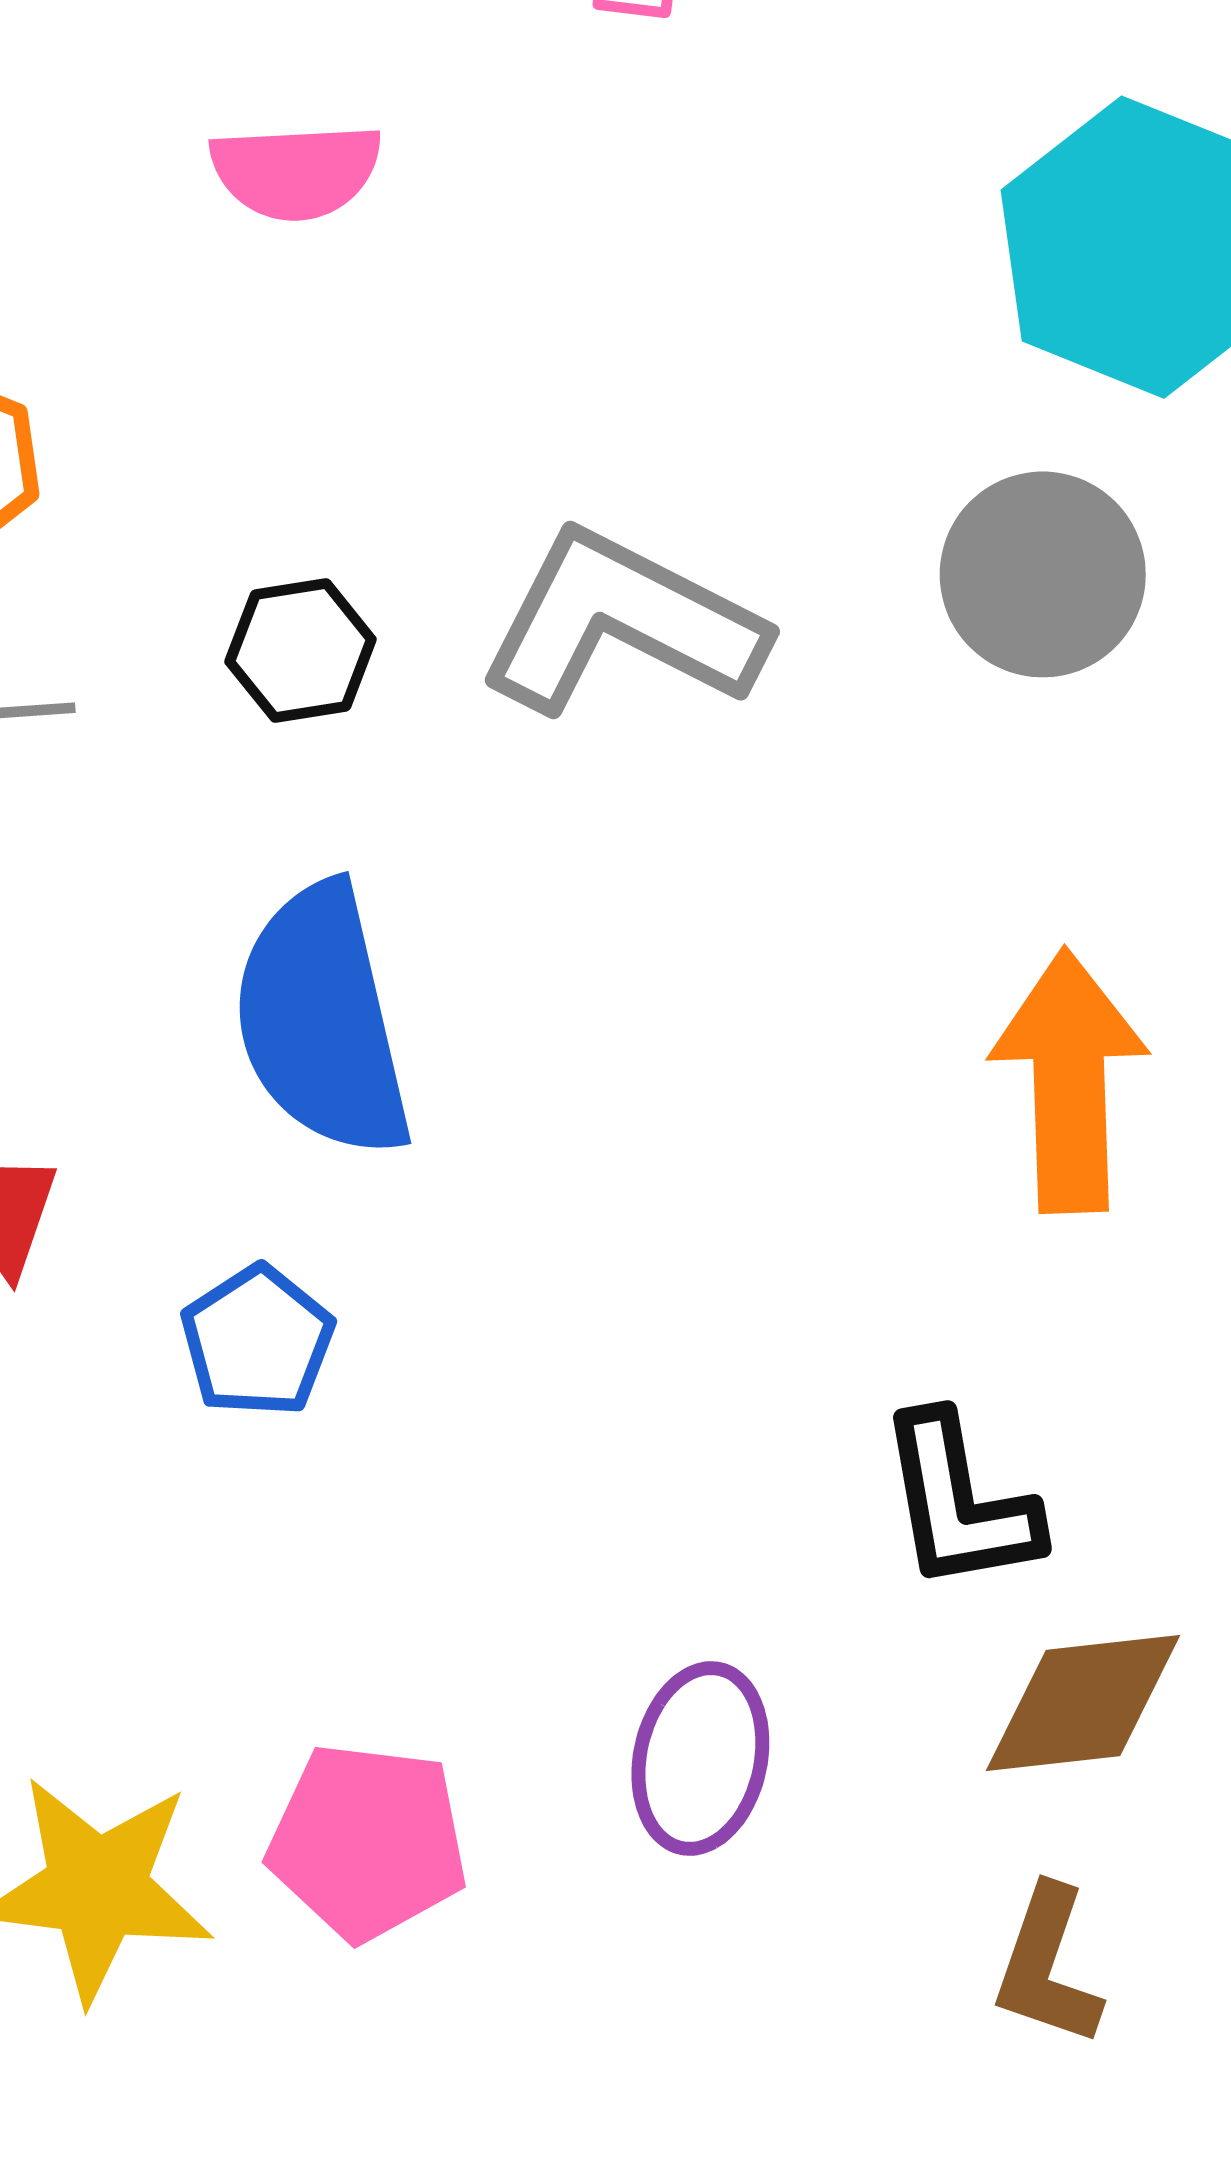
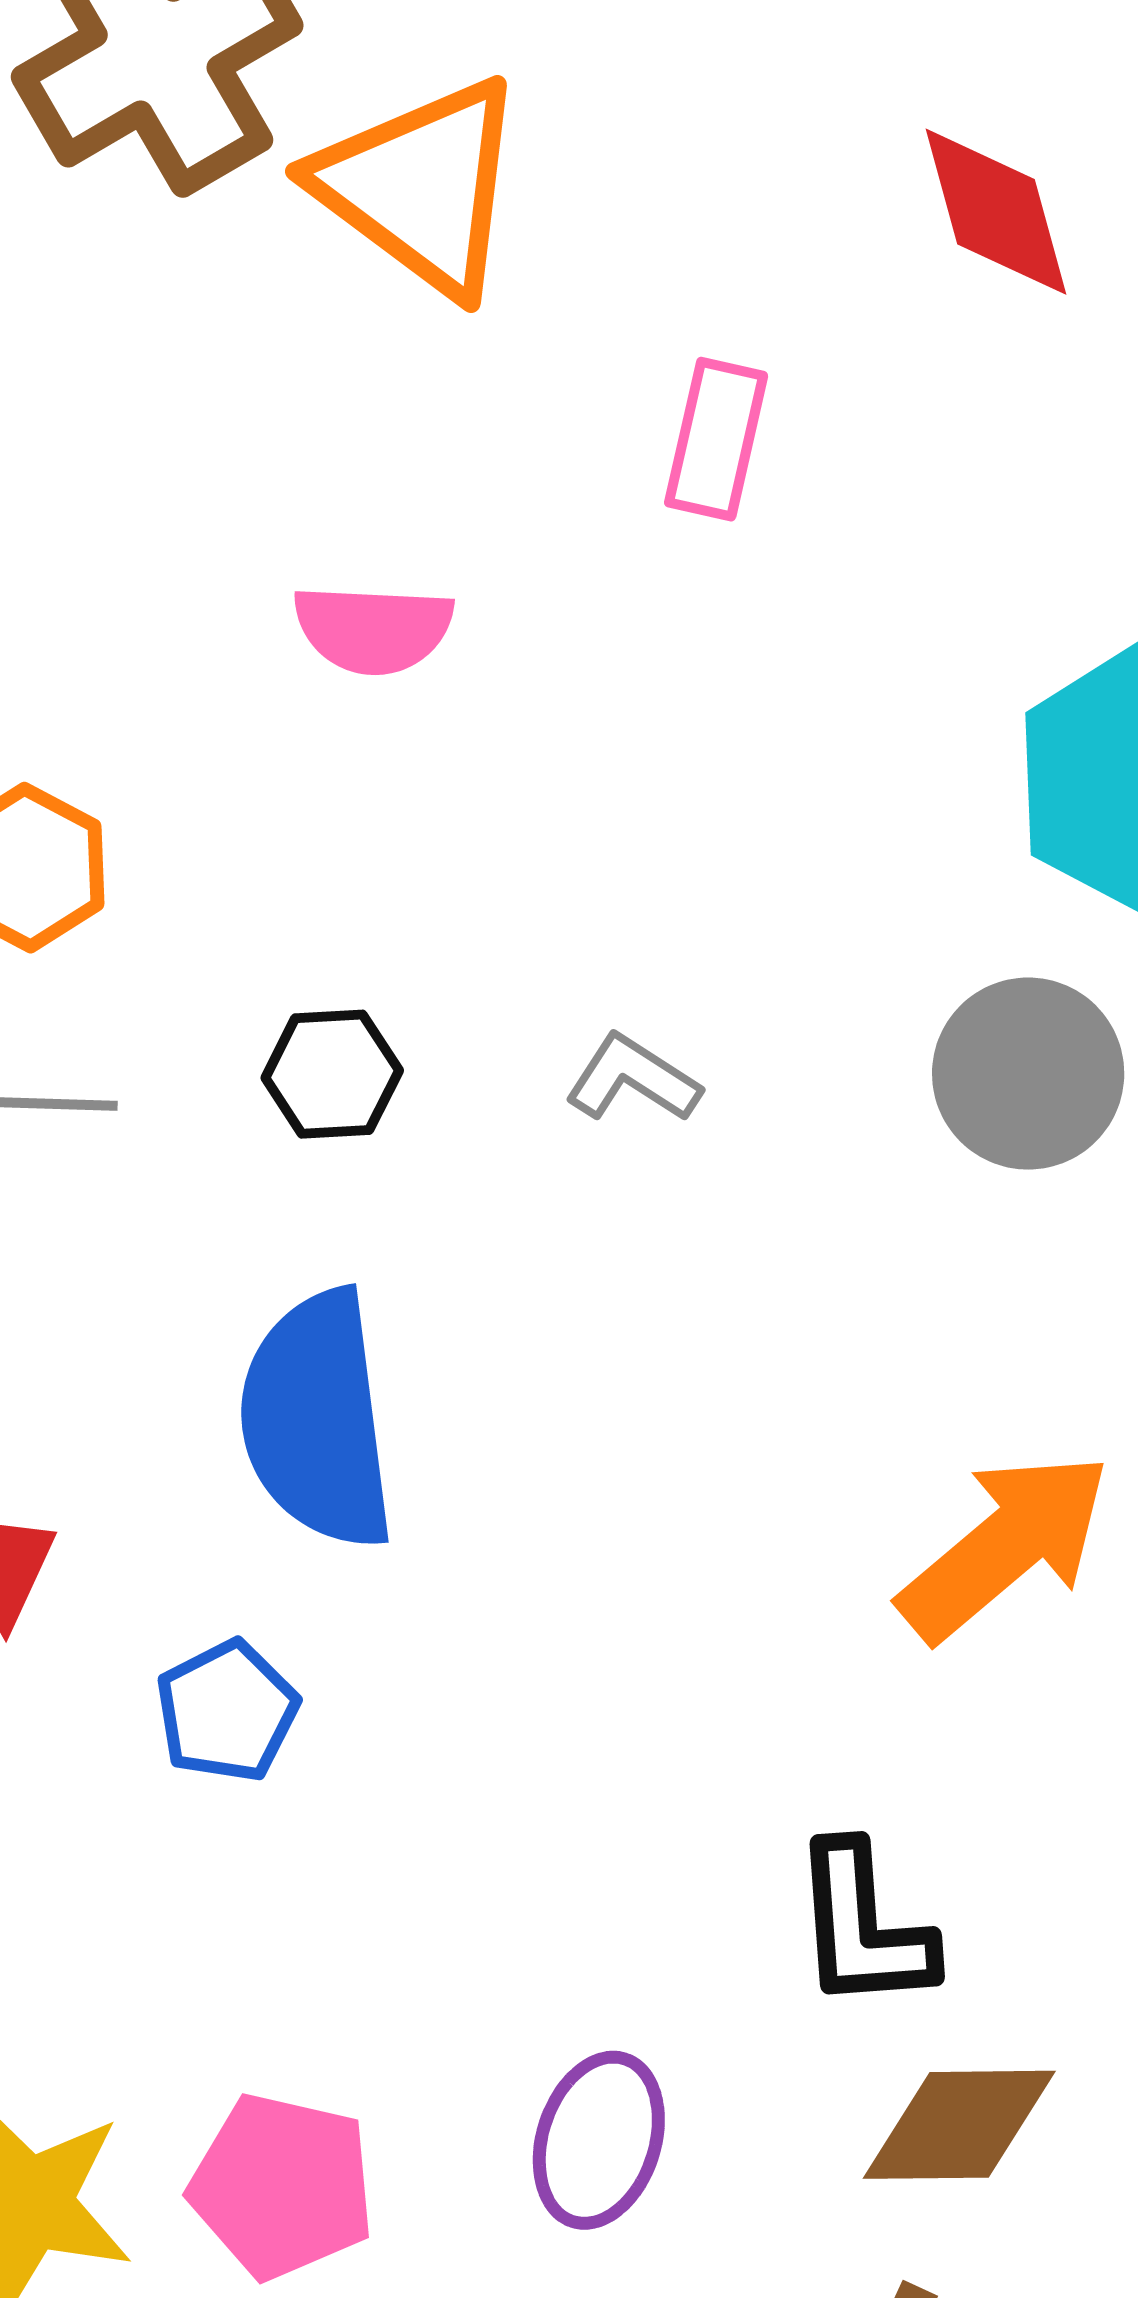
gray L-shape: (622, 623) -> (633, 1079), size x0.5
orange arrow: (1069, 1081) -> (1005, 1546), turned 46

